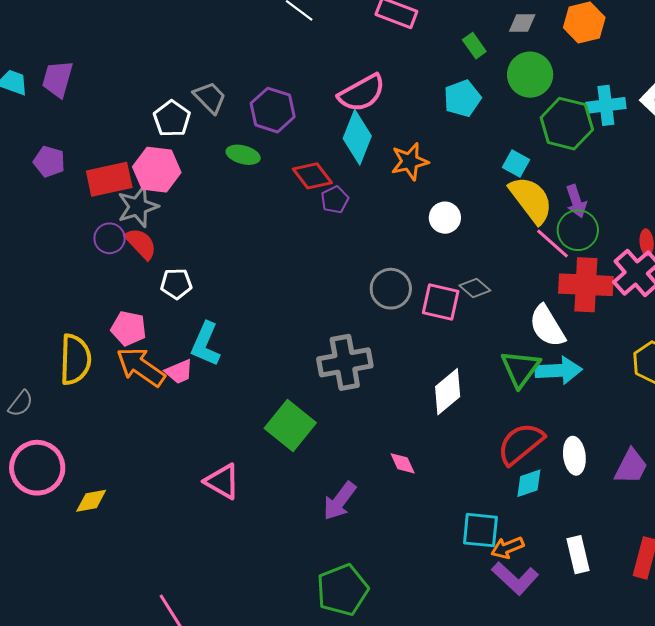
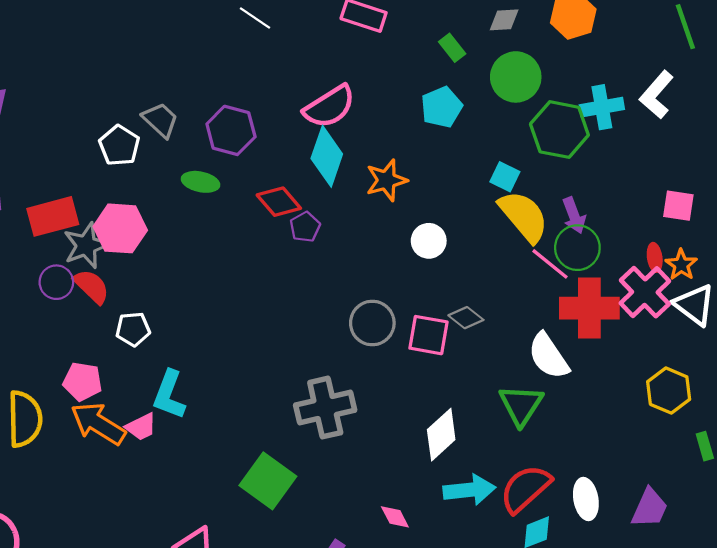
pink hexagon: (157, 170) -> (120, 228), moved
cyan arrow: (559, 370) -> (469, 490), moved

